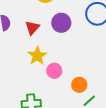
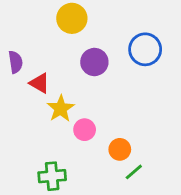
red triangle: (32, 28) -> (39, 83), moved, turned -42

